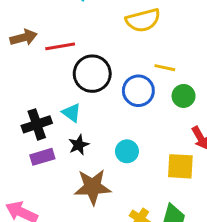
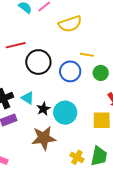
cyan triangle: (72, 113) -> (28, 98), moved
black star: (79, 145) -> (43, 109), moved
cyan circle: (127, 151) -> (65, 113), size x1.5

